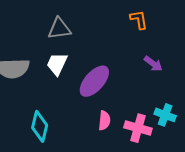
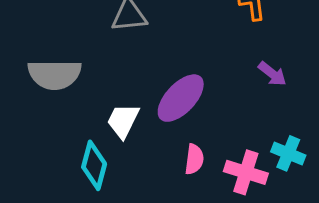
white trapezoid: (57, 64) -> (123, 121), moved

